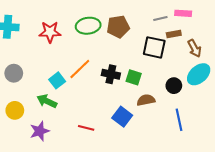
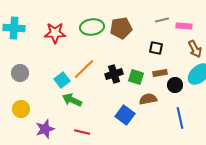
pink rectangle: (183, 13) -> (184, 26), moved
brown rectangle: (174, 34) -> (160, 73), moved
black square: (154, 47) -> (156, 48), size x0.6
black cross: (111, 74) -> (114, 74), turned -30
green arrow: (47, 101) -> (72, 100), moved
red line: (86, 128) -> (82, 132), moved

